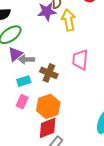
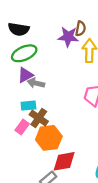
brown cross: (49, 73) -> (39, 118), moved
red diamond: (48, 128) -> (64, 161), moved

